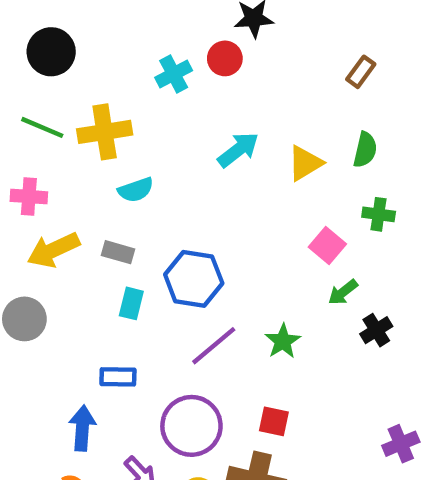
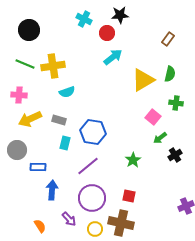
cyan cross: (174, 74) -> (84, 19), moved, turned -35
cyan arrow: (238, 150) -> (113, 57), moved
yellow triangle: (305, 163) -> (143, 80), size x1.4
purple line: (214, 346) -> (88, 166), moved
blue rectangle: (118, 377) -> (38, 167), moved
blue arrow: (82, 428) -> (52, 190), moved

